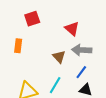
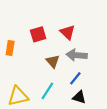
red square: (32, 19) -> (38, 34), moved

